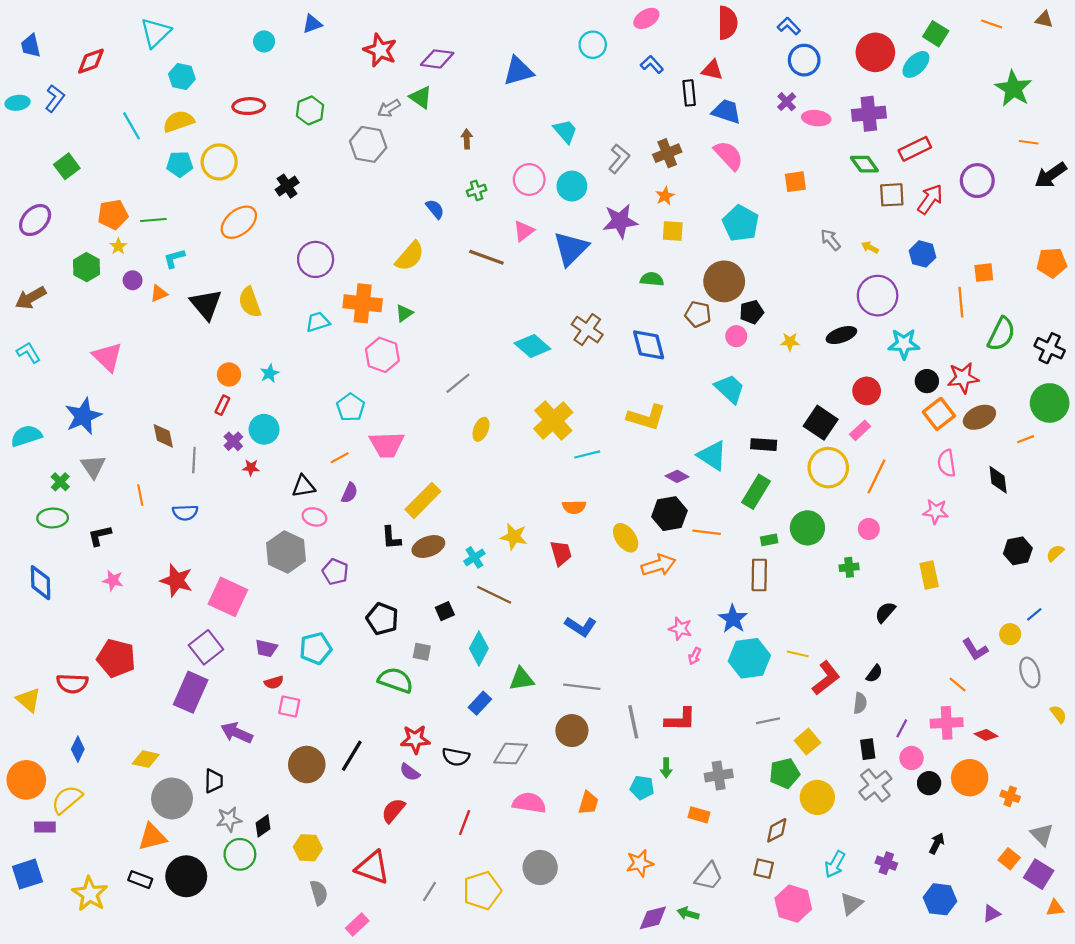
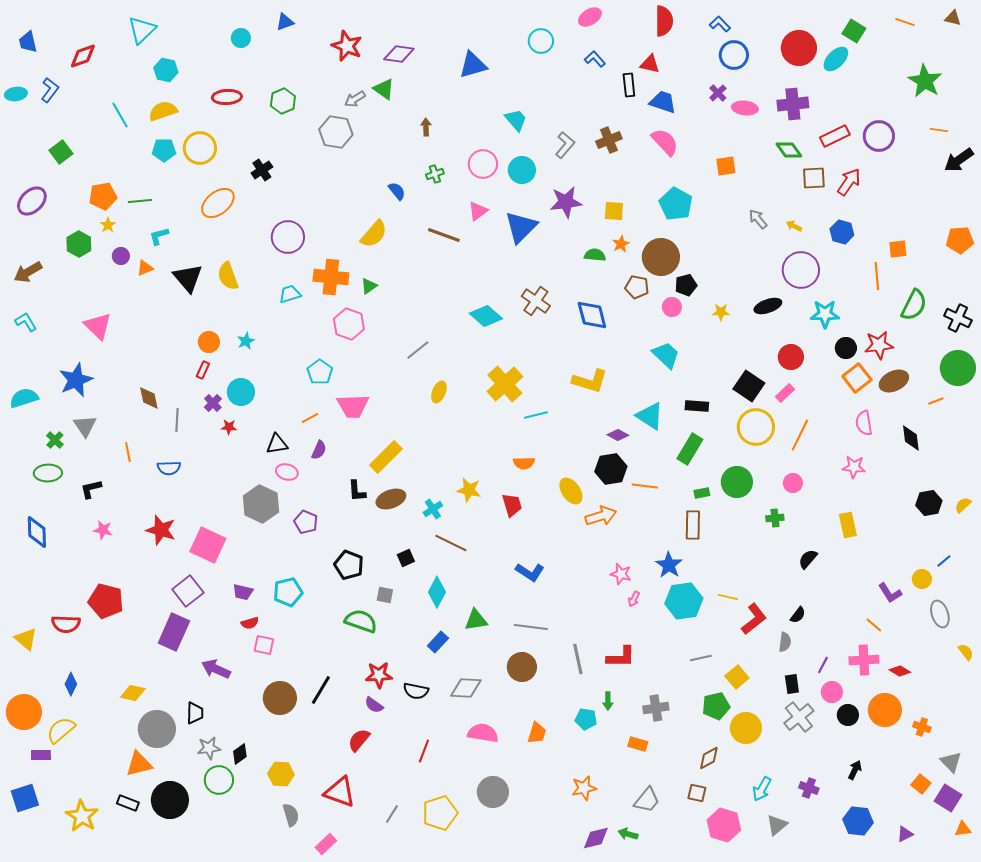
purple circle: (977, 181) -> (879, 136), moved
orange star: (665, 196) -> (621, 244), moved

